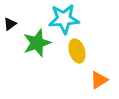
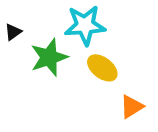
yellow ellipse: (77, 51) -> (102, 68), turned -35

